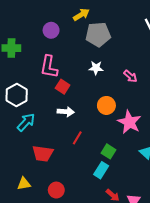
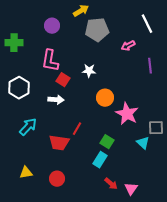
white star: (96, 68) -> (89, 71), moved
pink arrow: (130, 76) -> (128, 46), moved, turned 112
white arrow: (66, 112) -> (56, 100), moved
cyan arrow: (26, 122) -> (28, 127), moved
red trapezoid: (43, 153) -> (59, 143), moved

